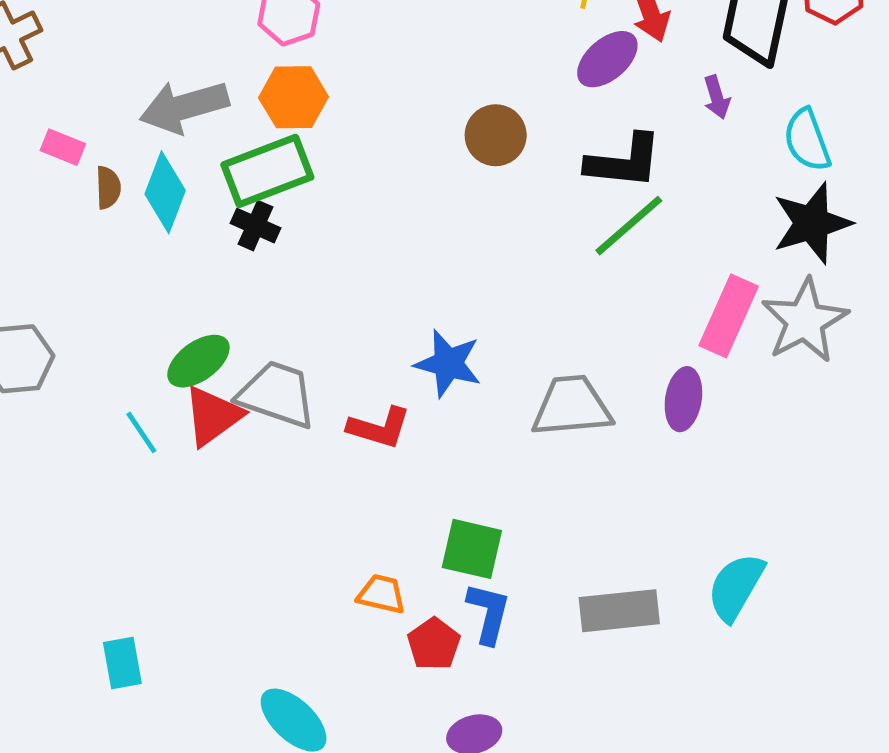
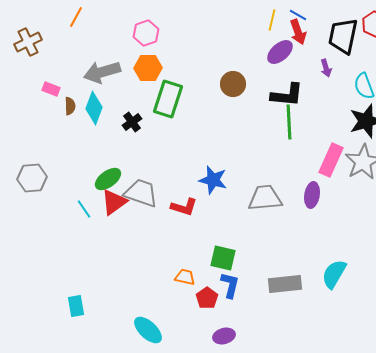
green rectangle: (267, 171) -> (168, 99), moved, turned -51
black cross: (256, 226) -> (132, 122), turned 30
green line: (629, 226) -> (289, 122), turned -52

